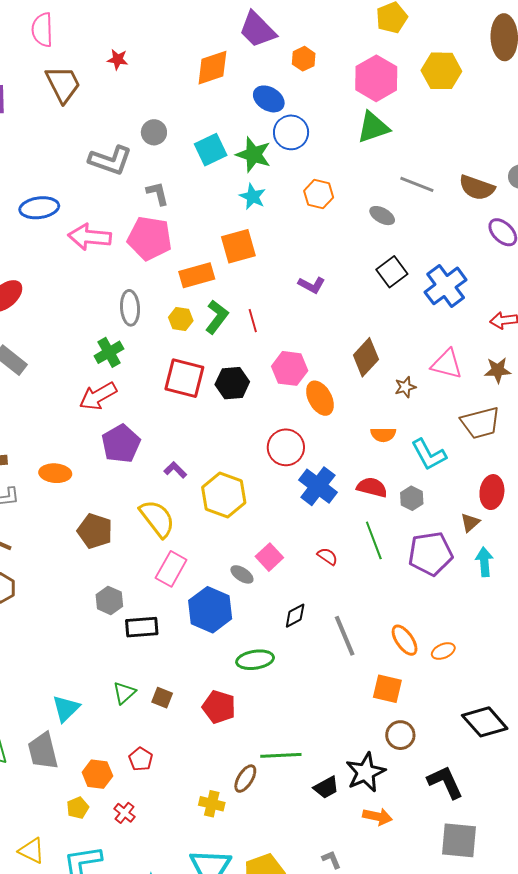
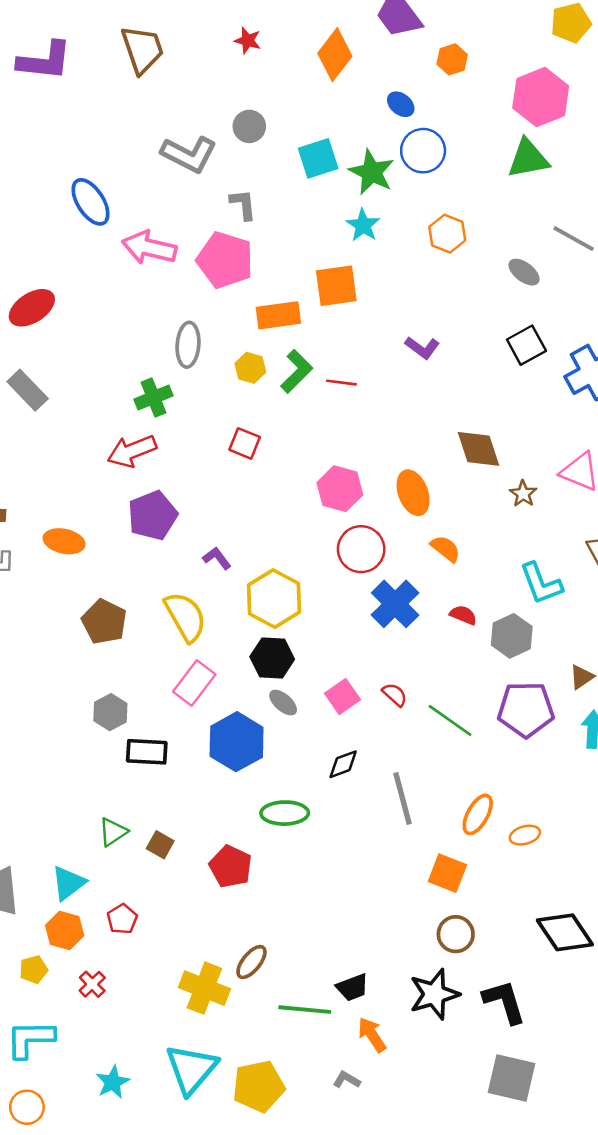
red star: (118, 59) -> (248, 41), moved
orange diamond: (212, 68) -> (335, 55), turned -42
blue ellipse: (269, 99) -> (401, 104), size x0.7
blue ellipse: (39, 208) -> (91, 202), turned 57
red line: (253, 321) -> (341, 383), turned -75
brown diamond: (366, 357) -> (479, 449), turned -69
pink hexagon: (290, 368) -> (340, 489), moved
red square: (184, 378) -> (245, 443), size x0.6
black hexagon: (232, 383) -> (272, 658), moved
brown star: (405, 387) -> (523, 494), turned -30
orange semicircle: (383, 435) -> (446, 549), moved, turned -150
red semicircle: (372, 487) -> (463, 615), size x0.7
gray hexagon: (412, 498) -> (512, 636), size x1.4
green line: (374, 540) -> (450, 721), moved, turned -42
pink square: (269, 557) -> (342, 697), moved
orange ellipse: (405, 640) -> (478, 814), turned 56
cyan triangle: (66, 708) -> (68, 883), moved
green line: (281, 755) -> (305, 1010), moved
black star: (366, 772) -> (434, 994), moved
yellow cross: (212, 804) -> (204, 988), size x1.5
orange arrow: (378, 817) -> (372, 1035), moved, turned -144
gray L-shape: (332, 860) -> (346, 1080), turned -45

